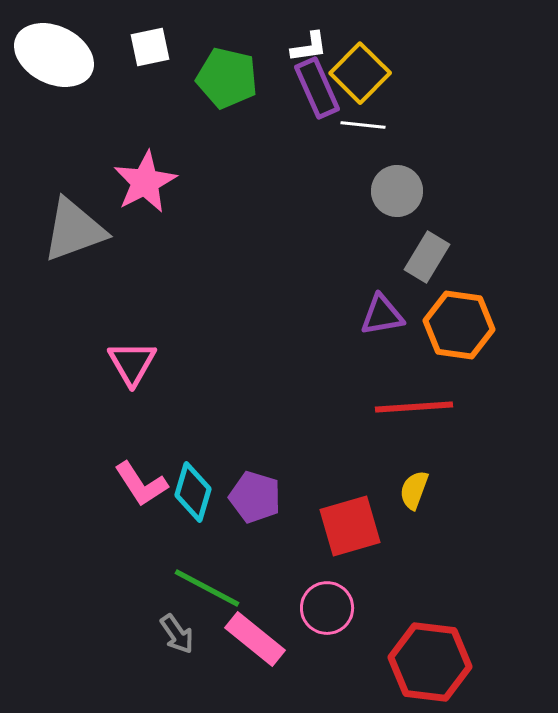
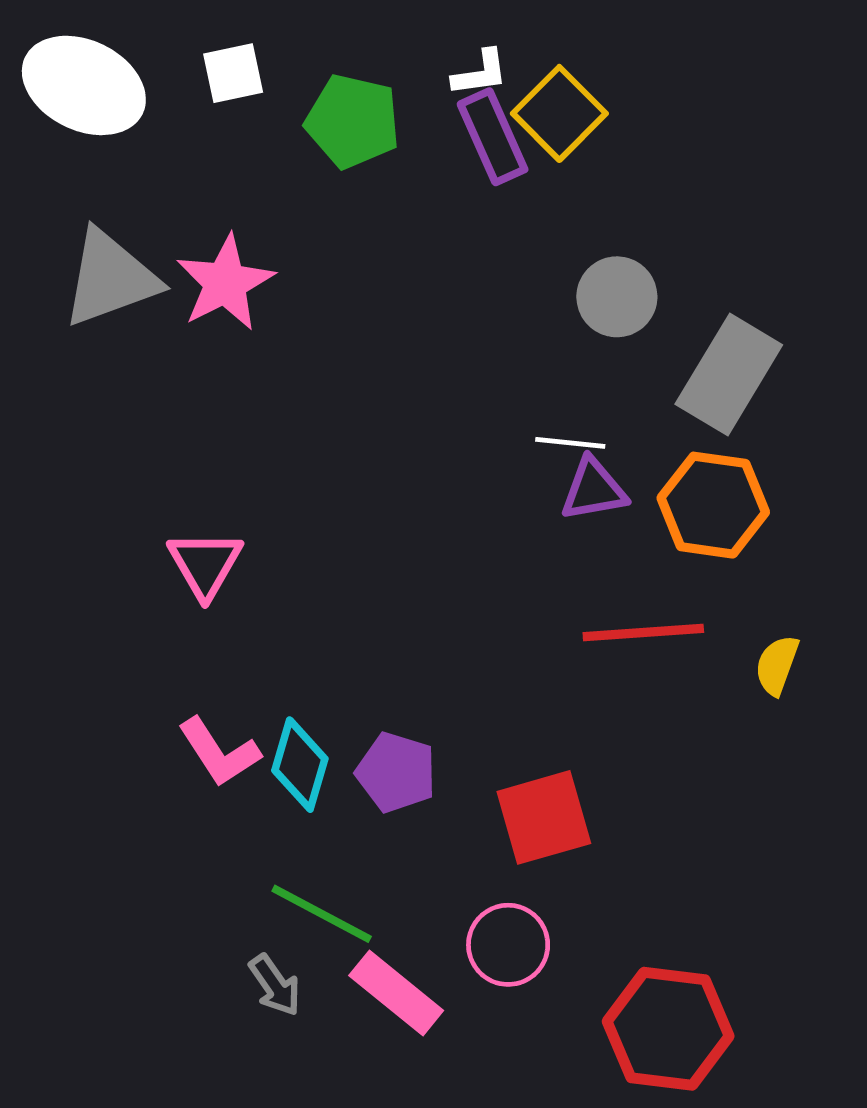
white line: (363, 125) -> (570, 443), moved
gray triangle: (74, 230) -> (110, 278), moved
gray rectangle: (427, 257) -> (729, 375), moved, size x1.5
yellow semicircle: (414, 490) -> (777, 665), moved

